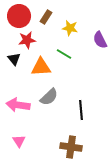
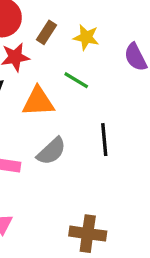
brown rectangle: (46, 17) -> (46, 32), moved
black line: (81, 110) -> (104, 140), moved

